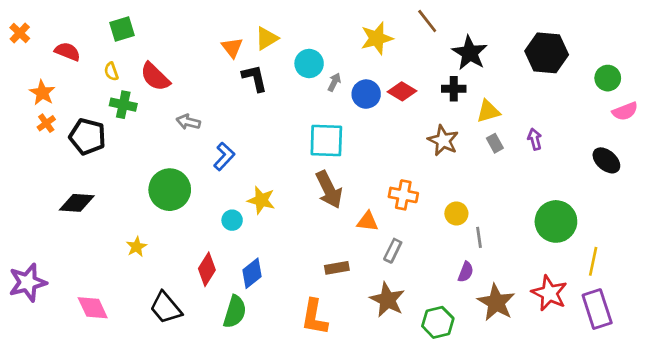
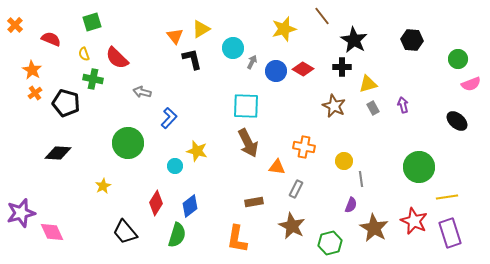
black hexagon: (547, 53) -> (412, 40), size x0.7
yellow line: (593, 261) -> (447, 197), turned 70
pink diamond: (93, 308) -> (52, 232), moved

